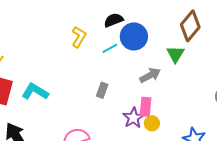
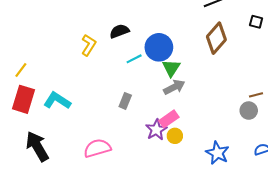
black semicircle: (114, 20) -> (119, 31), moved
yellow L-shape: (79, 37) -> (89, 45), moved
green triangle: (175, 54) -> (171, 68), moved
pink rectangle: (146, 107) -> (169, 119), turned 48

